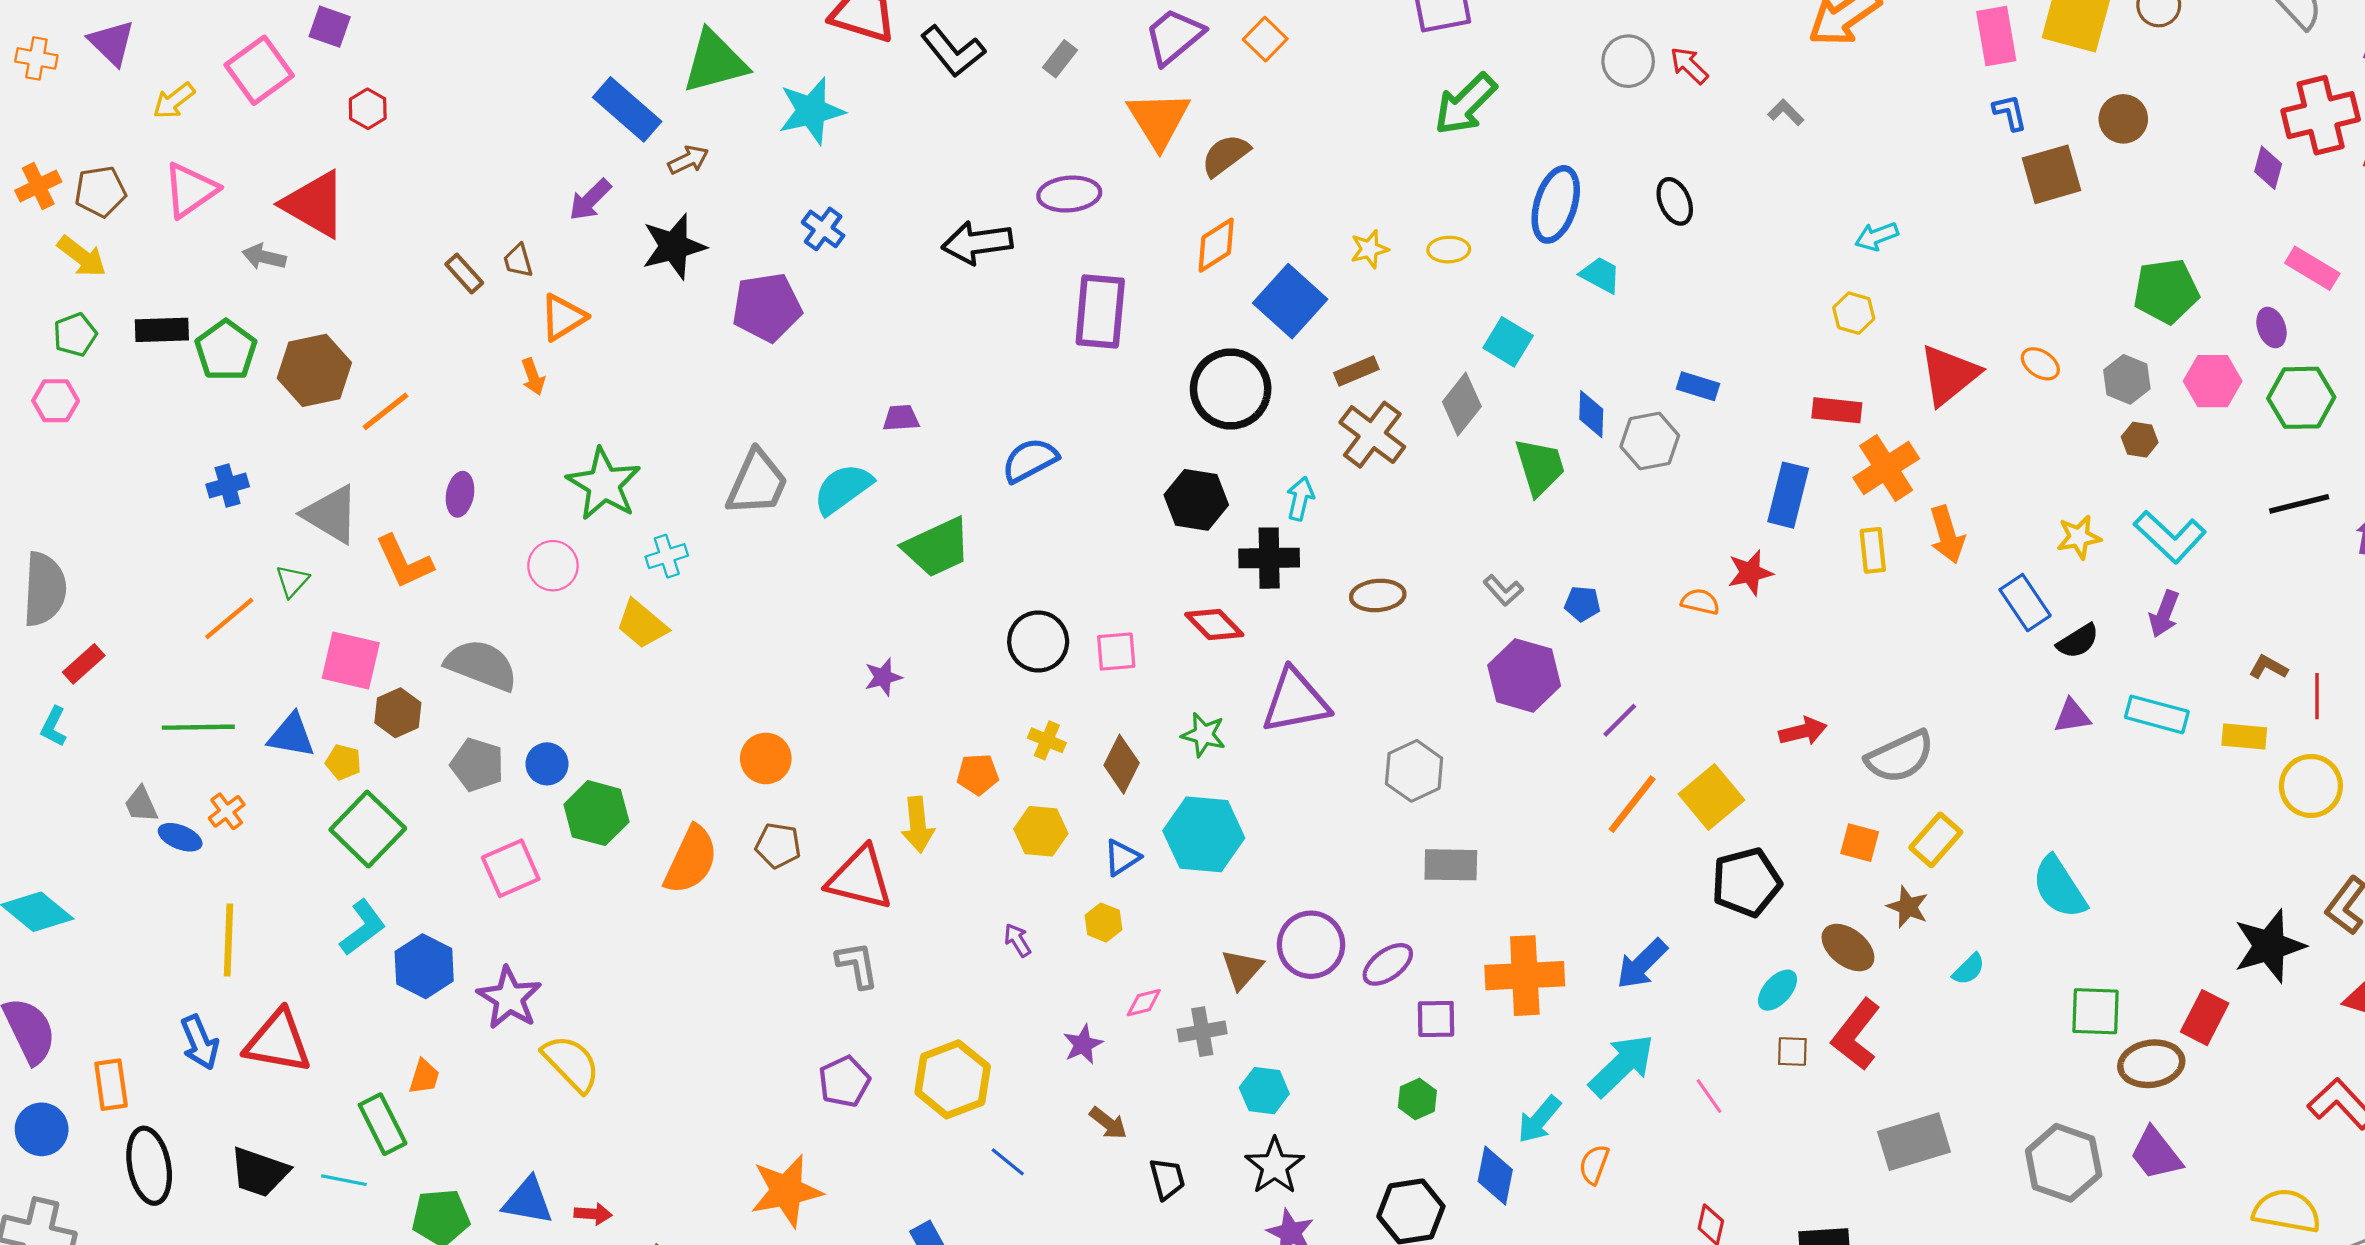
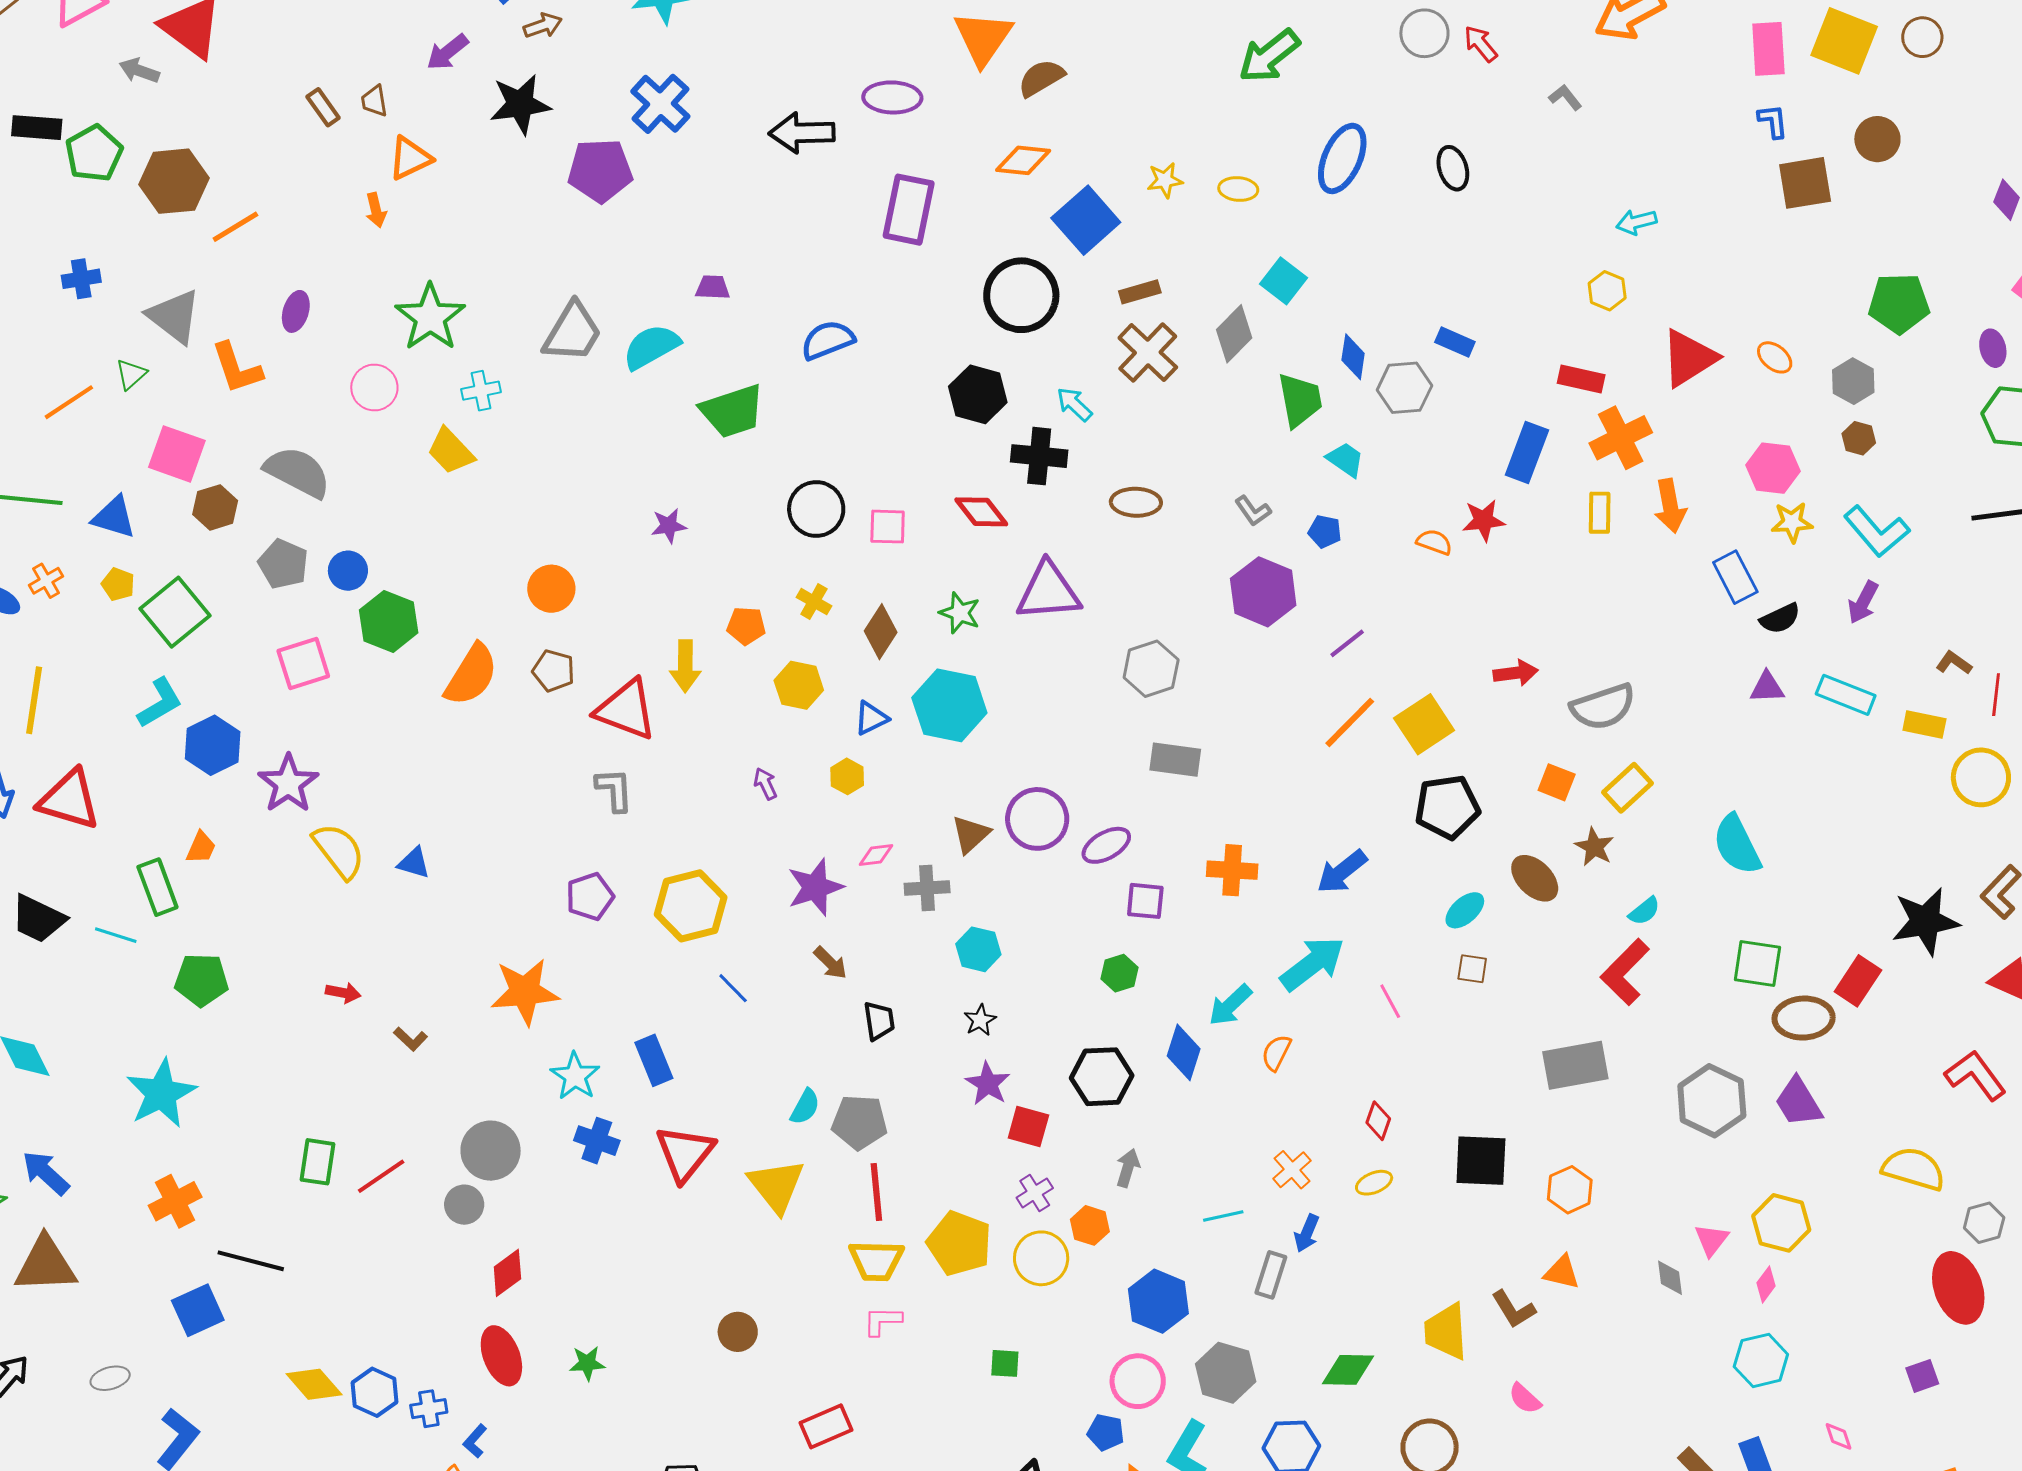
blue cross: (823, 229) -> (660, 104), size x1.5
orange diamond: (1216, 245) -> (1023, 160), turned 32
cyan trapezoid: (1600, 275) -> (1345, 460), moved
pink hexagon: (2213, 381) -> (1773, 468), moved
cyan arrow: (1300, 499) -> (1074, 404), turned -66
yellow pentagon: (343, 762) -> (118, 584), moved
orange cross: (1525, 976) -> (1232, 870), size x0.7
red L-shape: (1856, 1034) -> (1625, 972), moved
purple star: (1083, 1044) -> (815, 887), size x1.5
black star: (1275, 1166) -> (980, 1020), size x0.6
blue triangle: (528, 1201) -> (414, 863), moved, size x0.7

